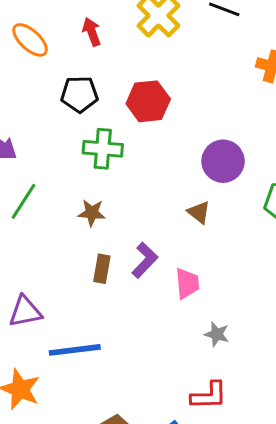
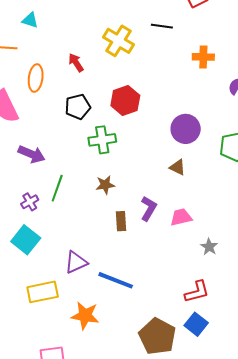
orange ellipse: (30, 40) -> (36, 78), turned 68
pink trapezoid: (187, 283) -> (181, 217), turned -85
gray star: (217, 334) -> (209, 247), turned 30
blue line: (75, 350) -> (116, 280), turned 42
red L-shape: (209, 396) -> (197, 292), moved

